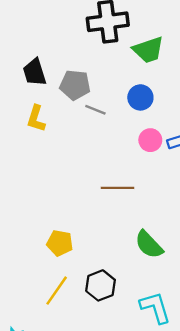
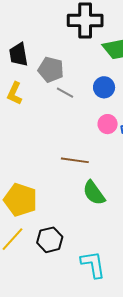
yellow pentagon: (60, 243) -> (20, 200), size x1.5
green semicircle: (149, 245) -> (94, 193), moved

